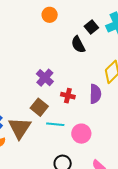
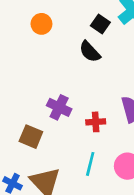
brown square: (39, 107) -> (31, 137), moved
cyan line: (55, 124) -> (90, 164), turned -66

